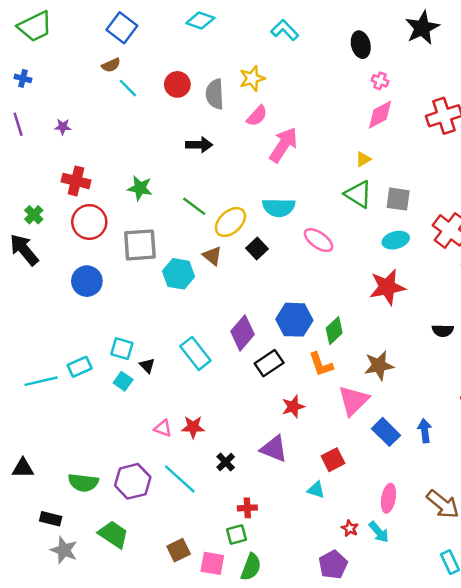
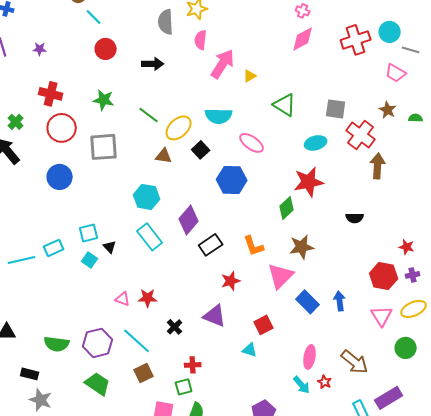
red circle: (177, 84) -> (106, 49), moved
pink semicircle: (257, 116) -> (201, 40), turned 144
yellow triangle: (363, 159) -> (250, 76), moved
gray square: (398, 199) -> (336, 109), moved
brown triangle: (212, 256) -> (164, 156), turned -30
cyan hexagon: (179, 274) -> (147, 197), moved
blue hexagon: (294, 320) -> (232, 180), moved
green diamond: (334, 331) -> (287, 208), moved
cyan square: (122, 349) -> (89, 233), turned -30
red star: (350, 528) -> (325, 382), moved
green trapezoid: (113, 534) -> (98, 384), moved
brown square: (179, 550) -> (144, 373), moved

